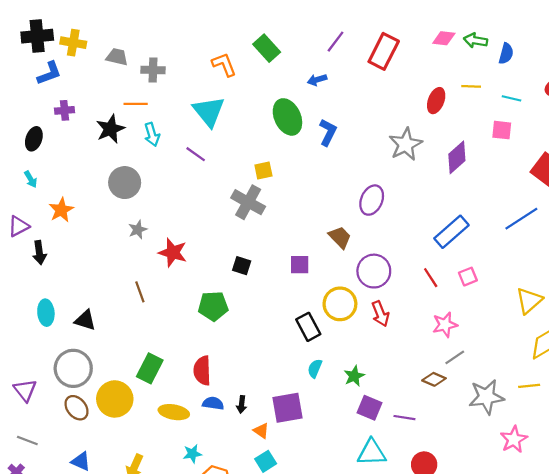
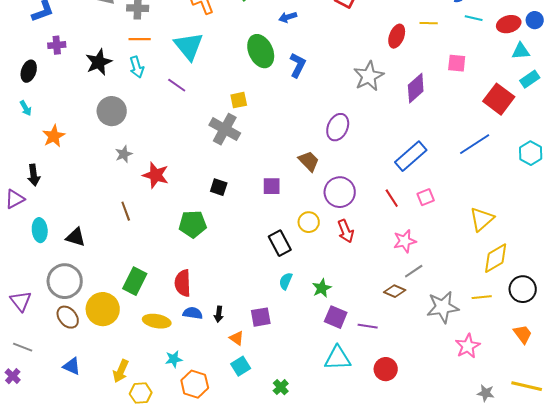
cyan line: (512, 98) -> (474, 18), moved
orange line: (136, 104) -> (140, 39), moved
purple triangle: (19, 226) -> (15, 199), moved
yellow circle: (340, 304) -> (309, 222), size x0.7
purple square: (287, 408) -> (261, 317), size x0.7

